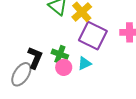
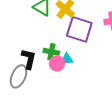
cyan triangle: (84, 63) -> (67, 59), moved, turned 32

